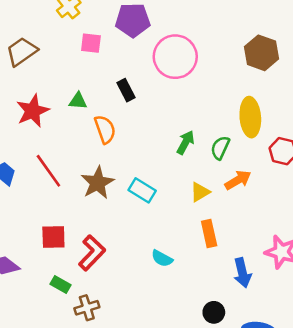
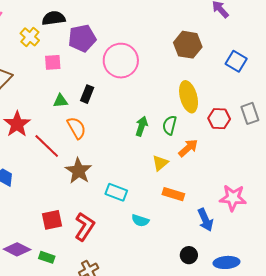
black rectangle: (126, 90) -> (87, 94), turned 60
green triangle: (78, 101) -> (61, 101), moved
red line: (48, 171) -> (47, 146), moved
cyan rectangle: (142, 190) -> (116, 192), moved
orange rectangle: (209, 234) -> (173, 194), turned -50
green rectangle: (61, 285) -> (47, 257), moved

